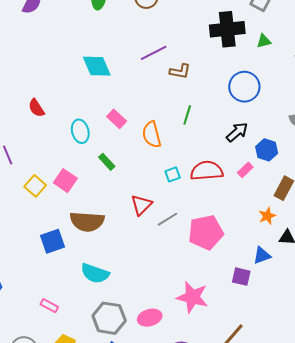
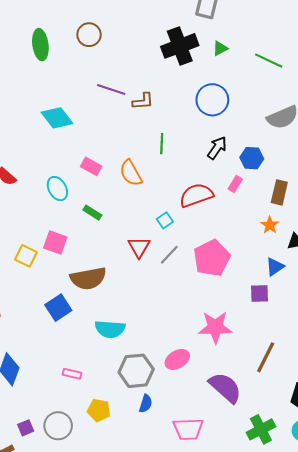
purple line: (154, 53) -> (111, 89), turned 60
cyan square: (173, 174) -> (165, 220), moved

